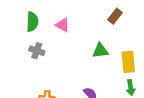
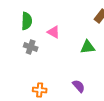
pink triangle: (62, 25) -> (54, 32), moved

